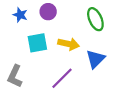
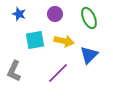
purple circle: (48, 12) -> (55, 14), moved

